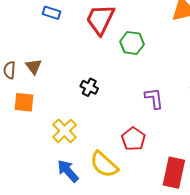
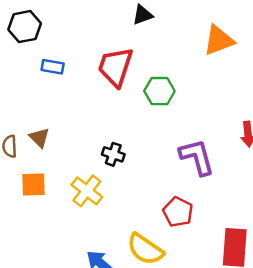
purple L-shape: (154, 98) -> (197, 157), size x1.4
yellow cross: (65, 131) -> (87, 191), moved

